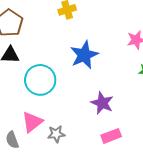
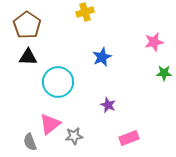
blue star: (84, 55) -> (102, 57), size x0.7
purple star: (102, 103) -> (108, 105), moved, size x0.7

